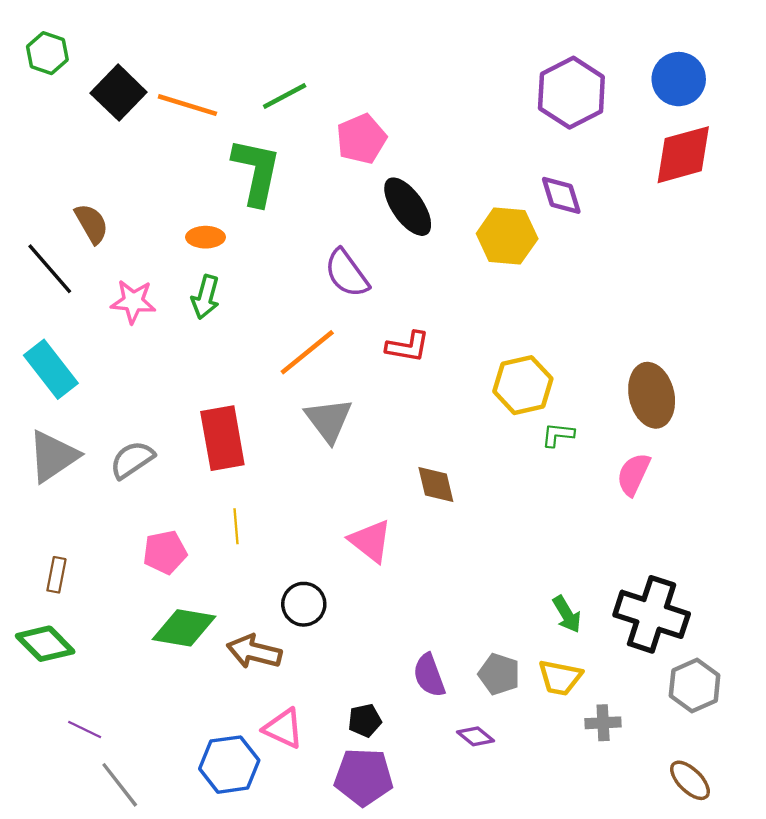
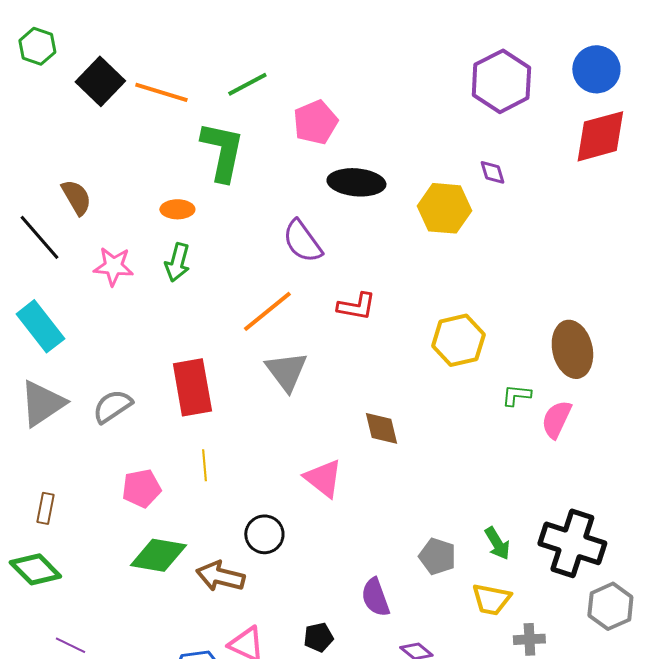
purple diamond: (561, 195) -> (492, 172), size x0.7
black ellipse: (408, 207) -> (356, 182), turned -50
green L-shape: (558, 435) -> (516, 395), moved
gray pentagon: (499, 674) -> (437, 556), moved

